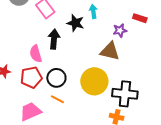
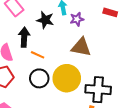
purple star: (120, 30) -> (77, 19), moved
black circle: (56, 78) -> (39, 78), moved
orange line: (57, 99) -> (38, 55), moved

